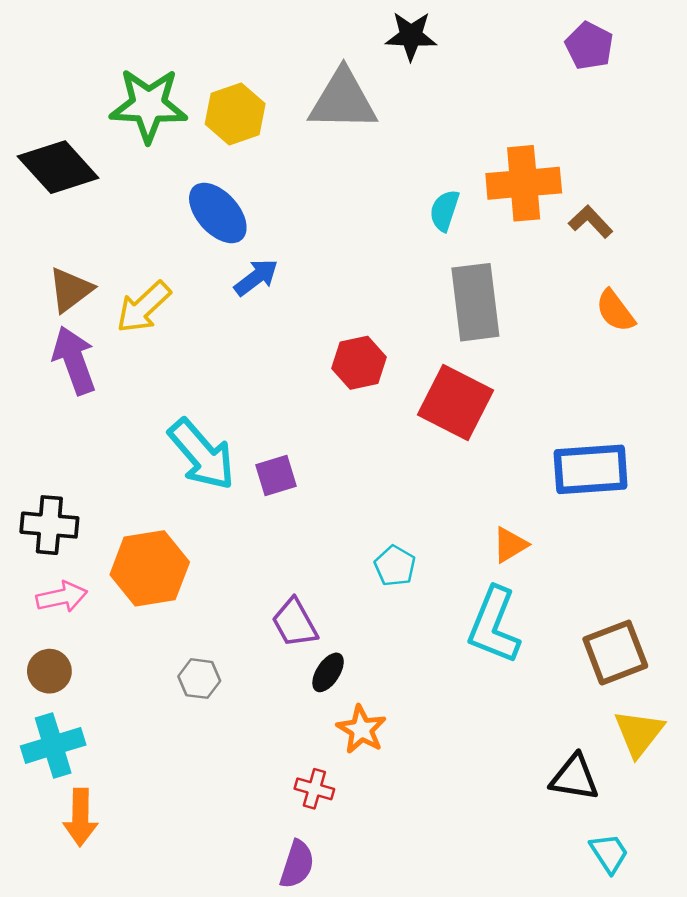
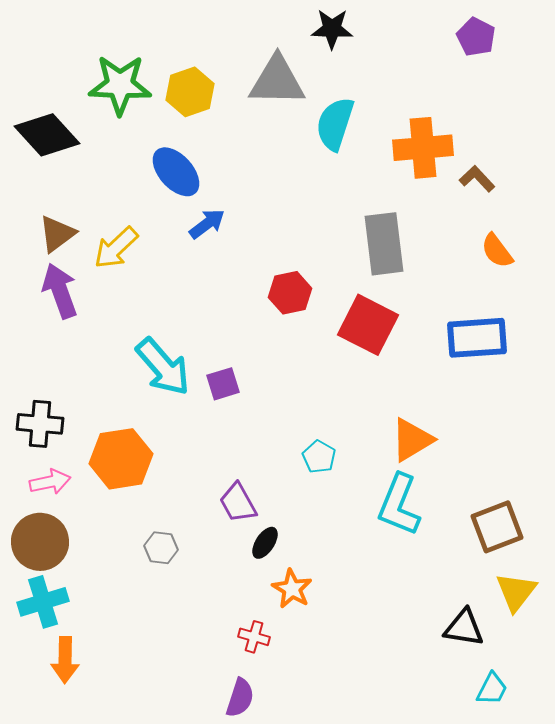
cyan semicircle: (444, 211) -> (335, 124), moved, size x1.6
blue rectangle: (591, 469) -> (477, 338), moved
orange triangle: (510, 545) -> (412, 440), size x1.5
brown circle: (49, 671) -> (40, 542), size x1.6
cyan trapezoid: (609, 853) -> (492, 689), turned 60

